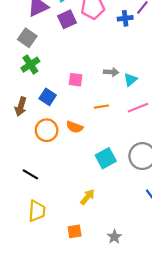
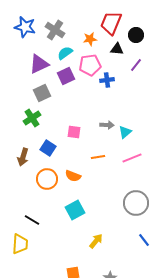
blue cross: (125, 18) -> (107, 80), moved
gray square: (27, 38) -> (42, 93), moved, turned 30
cyan square: (106, 158) -> (75, 210), moved
yellow arrow: (87, 197) -> (96, 241), moved
yellow trapezoid: (37, 211) -> (20, 244), moved

